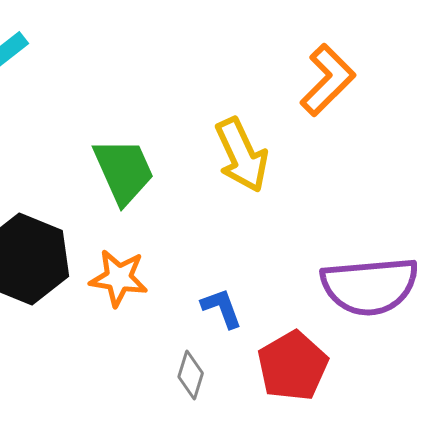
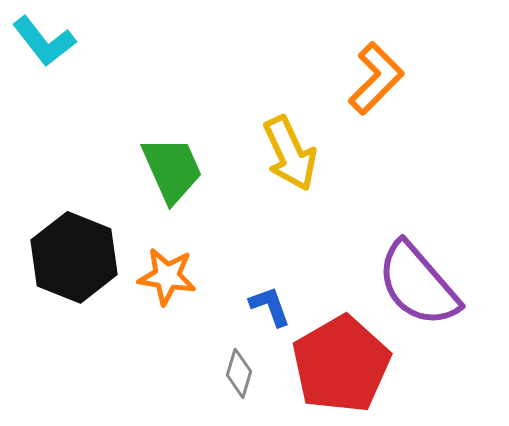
purple semicircle: (370, 286) -> (418, 284), turned 54
red pentagon: (293, 366) -> (341, 364), size x1.4

